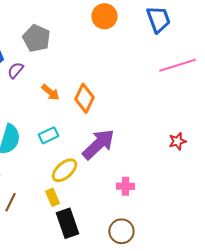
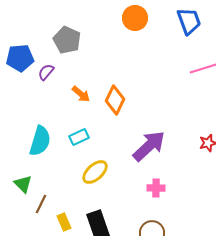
purple arrow: (98, 144) -> (149, 146), moved
yellow rectangle: (52, 197) -> (64, 222), moved

